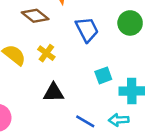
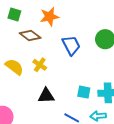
cyan square: (103, 75) -> (84, 92), moved, turned 32

